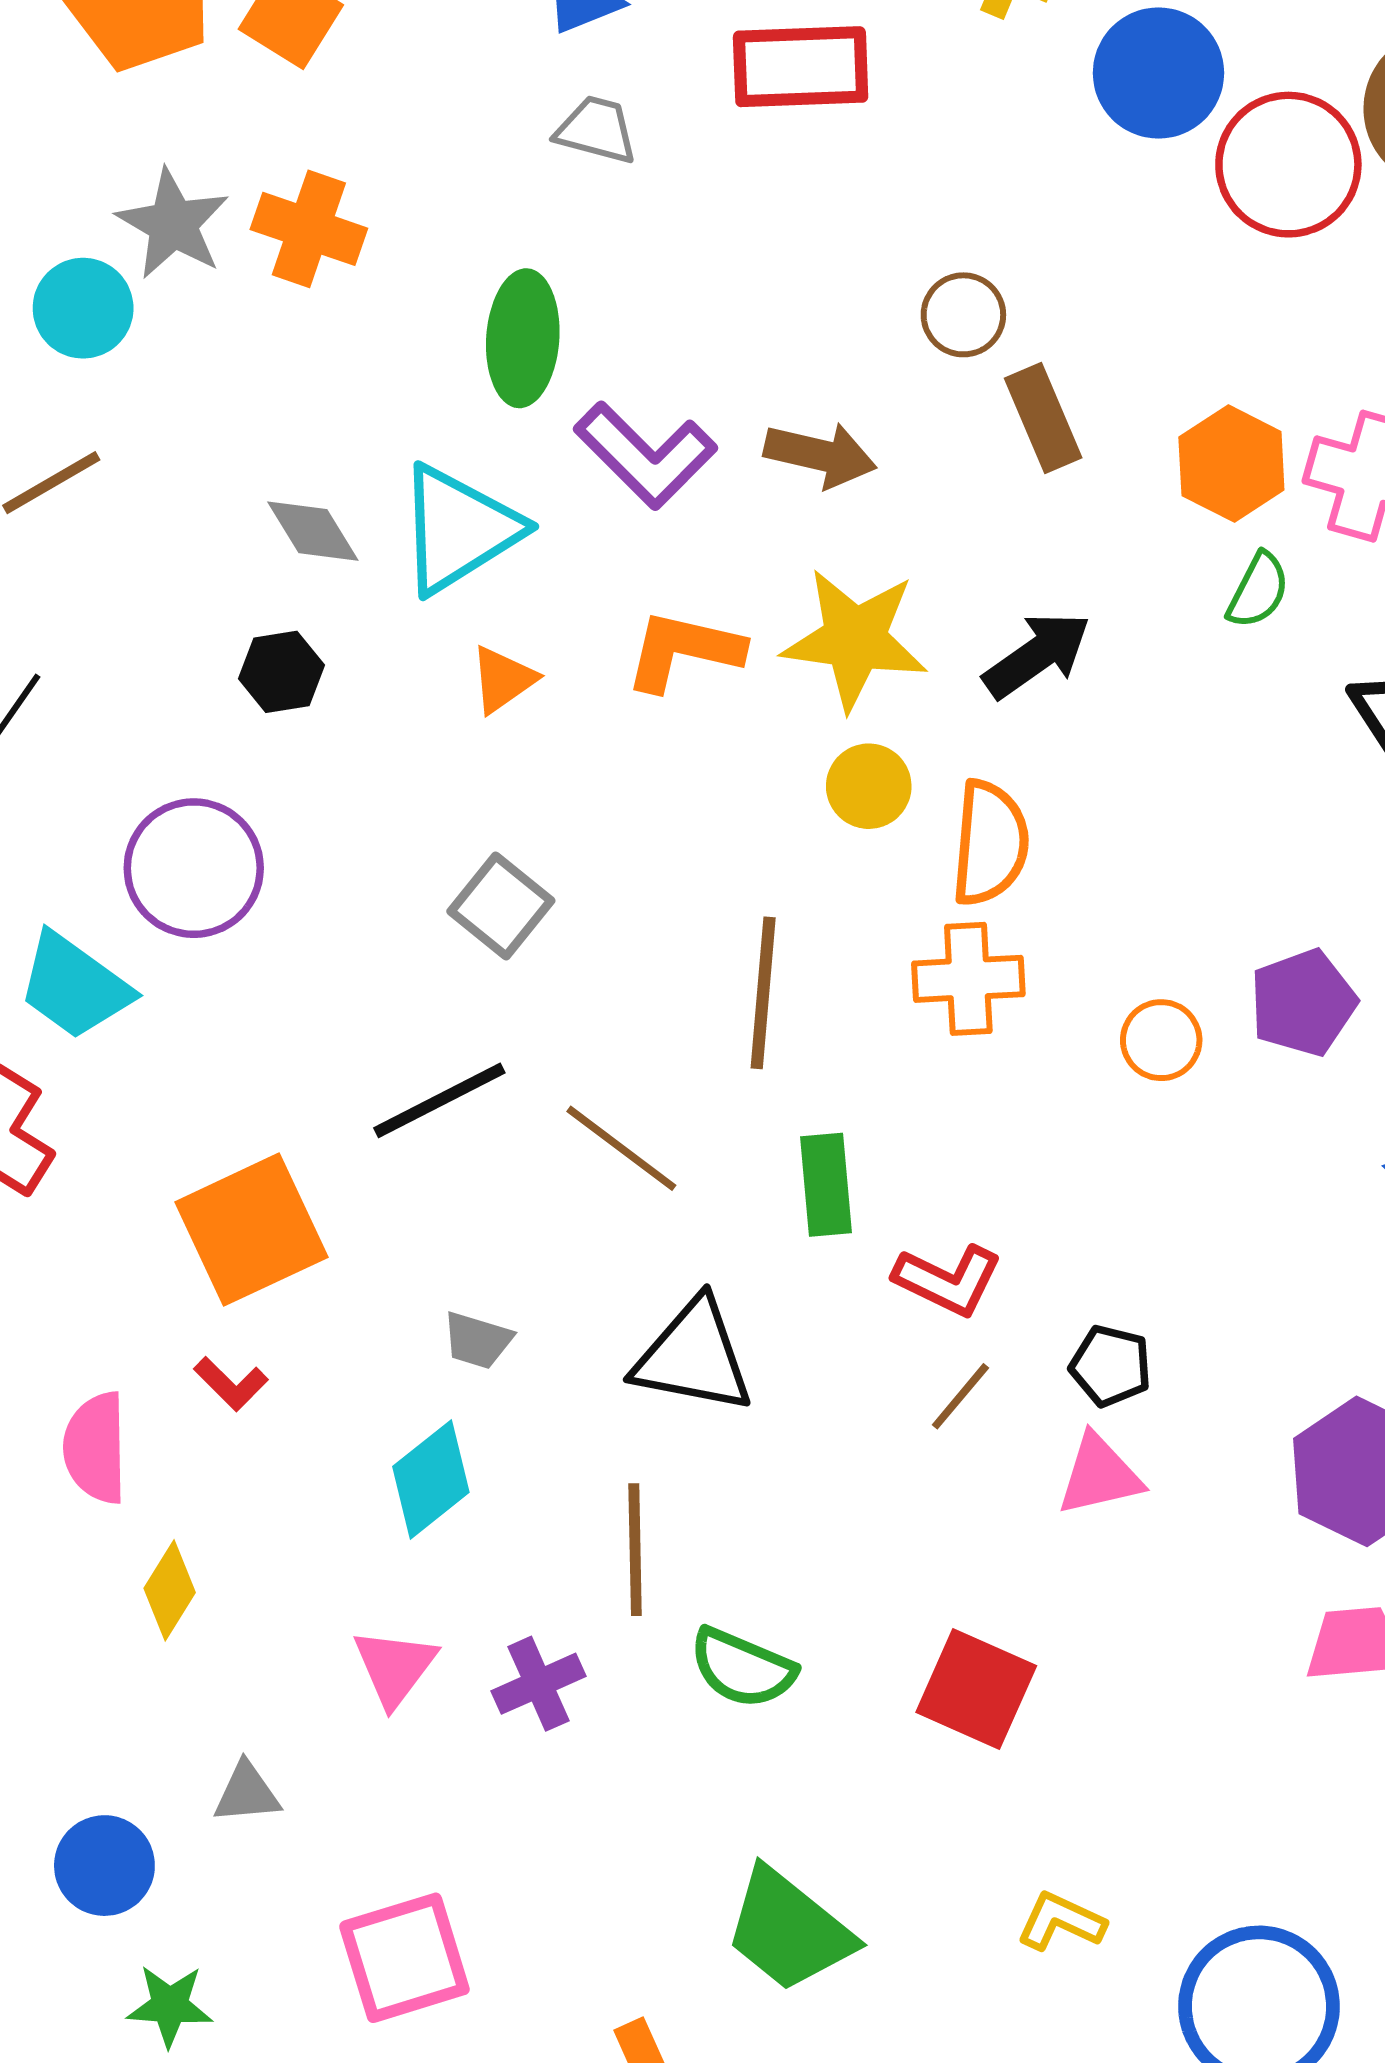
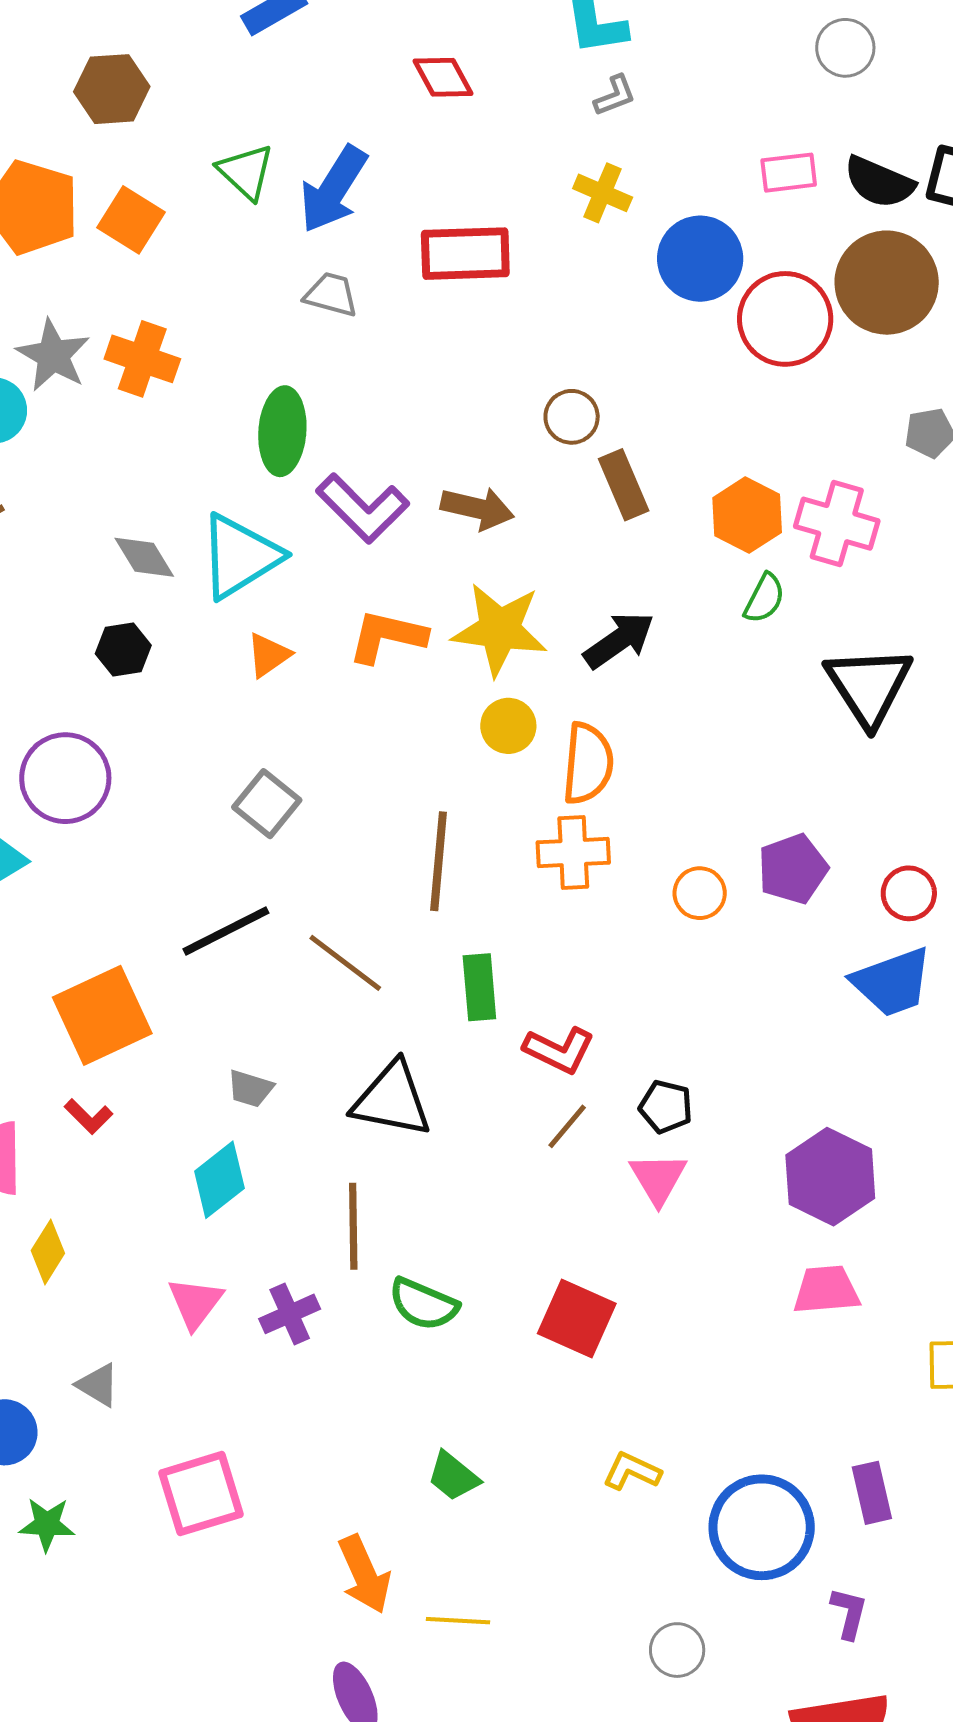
pink triangle: (1099, 1475) -> (658, 1178), turned -48
gray triangle: (247, 1793) -> (98, 1385), turned 36
green trapezoid: (789, 1930) -> (453, 1476), size x0.6

